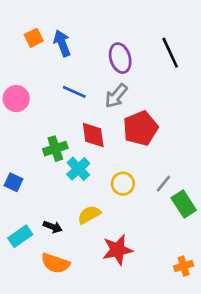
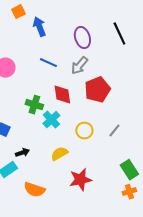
orange square: (34, 38) -> (18, 12), moved
green cross: (55, 149) -> (34, 105), turned 36
green rectangle: (184, 204) -> (129, 170), moved
black arrow: (53, 227) -> (22, 153), moved, turned -40

